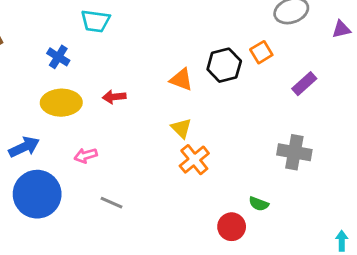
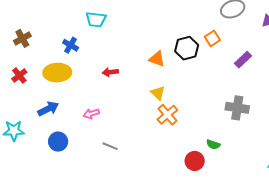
yellow ellipse: (61, 103) -> (57, 73), moved
blue circle: (37, 194) -> (58, 142), size x0.6

